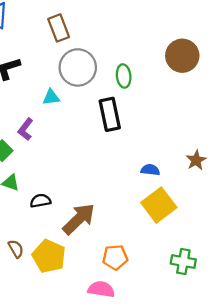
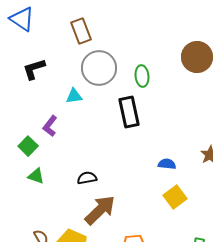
black semicircle: (40, 201) -> (87, 178), moved
yellow square: (159, 205) -> (175, 197), size x0.7

